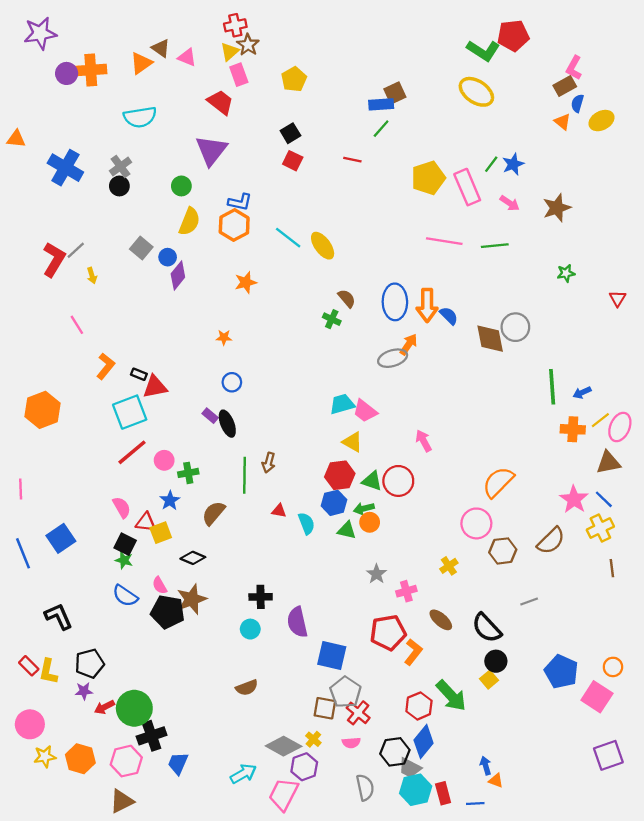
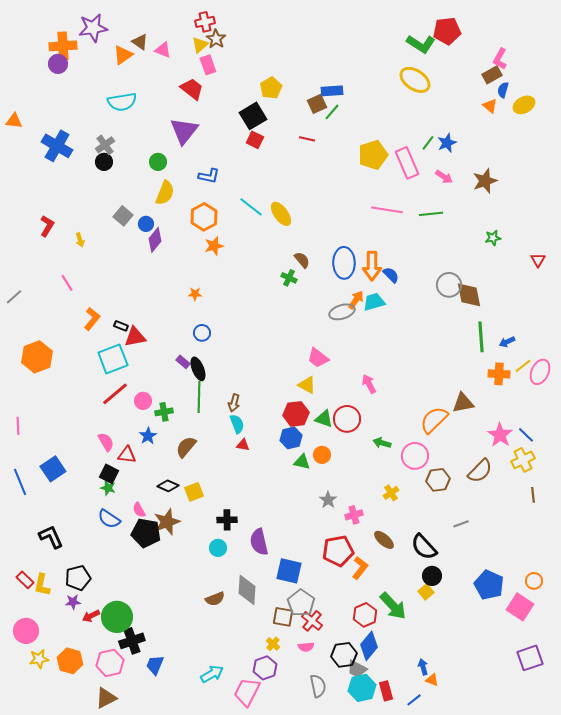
purple star: (40, 33) -> (93, 28), moved
orange cross: (91, 70) -> (63, 46), moved
yellow pentagon: (294, 79) -> (271, 88), moved
brown square: (395, 93) -> (317, 104), moved
black square: (290, 133) -> (253, 116), size x1.5
orange hexagon: (234, 225) -> (204, 217), moved
gray line: (76, 250) -> (14, 297), moved
red L-shape: (54, 259) -> (47, 226), size x0.7
brown diamond: (490, 339) -> (469, 295), moved
cyan trapezoid: (342, 404) -> (374, 302), moved
brown triangle: (608, 463) -> (463, 403), moved
green line: (245, 475) -> (199, 397), moved
green arrow: (364, 509) -> (382, 443), moved, turned 30
cyan semicircle: (306, 523) -> (237, 424), moved
yellow square: (161, 533) -> (194, 492), moved
gray diamond: (284, 746) -> (247, 590), moved, turned 64
blue line: (475, 804) -> (414, 700), turned -35

